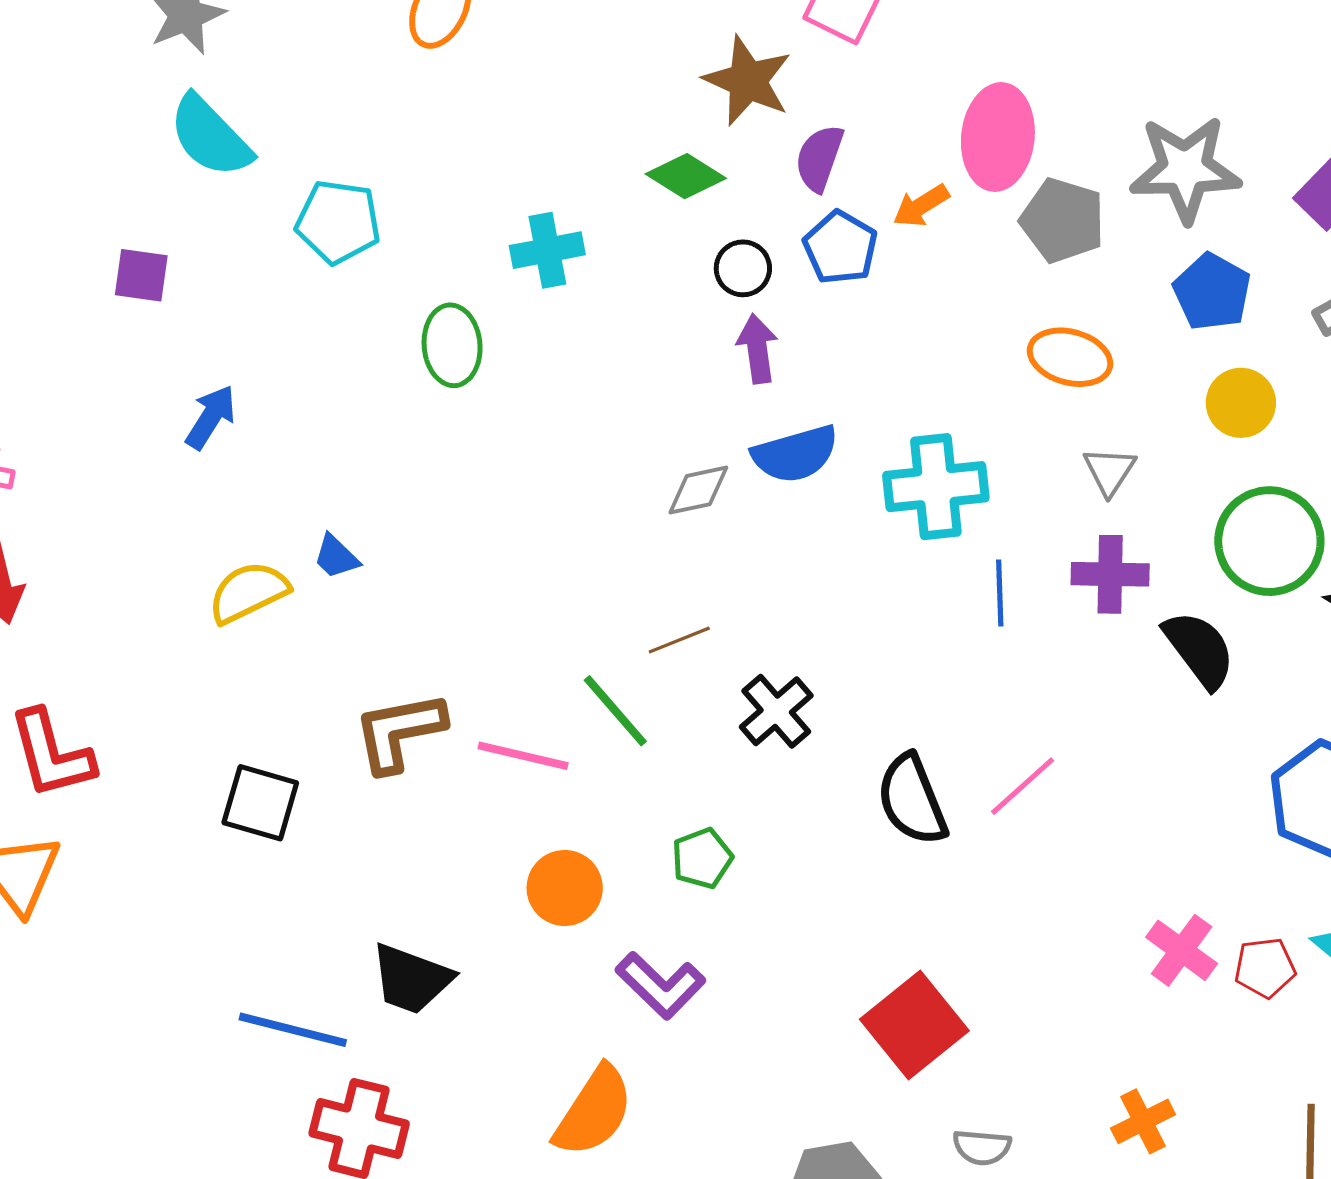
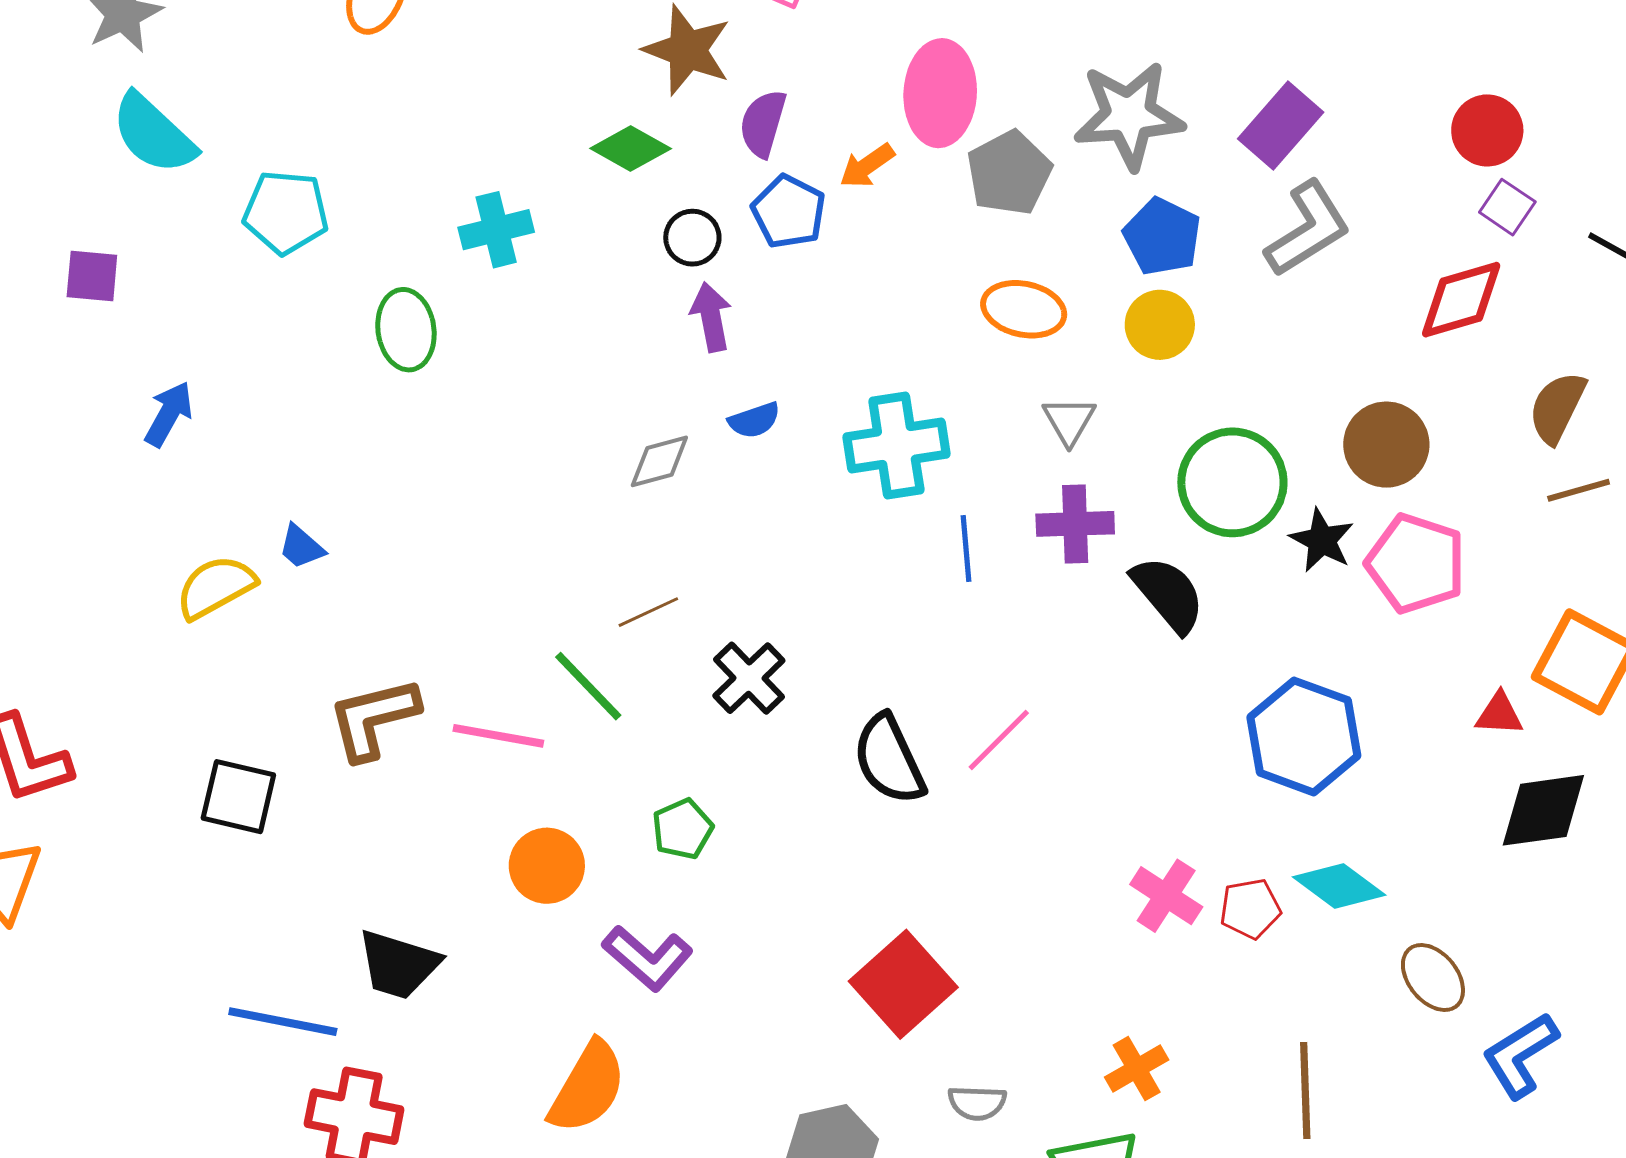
gray pentagon: (1063, 220) -> (1009, 173), turned 30
yellow circle: (1241, 403) -> (1160, 325), moved
blue semicircle: (795, 454) -> (754, 420), size x0.6

